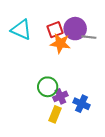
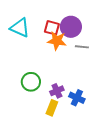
red square: (55, 30) -> (52, 28), turned 35
gray line: (89, 37) -> (82, 47), moved
green circle: (48, 87) -> (31, 82), moved

